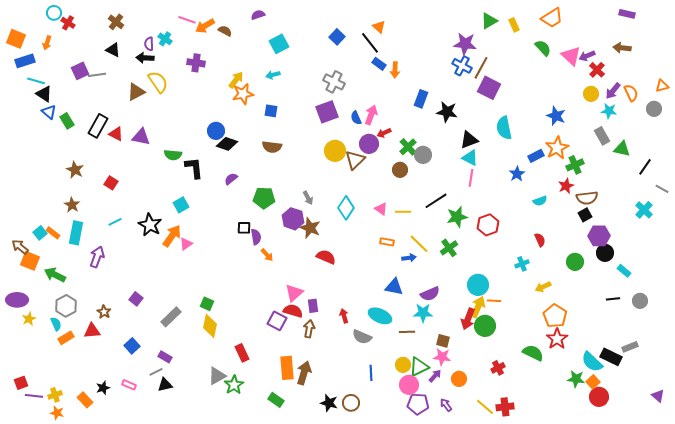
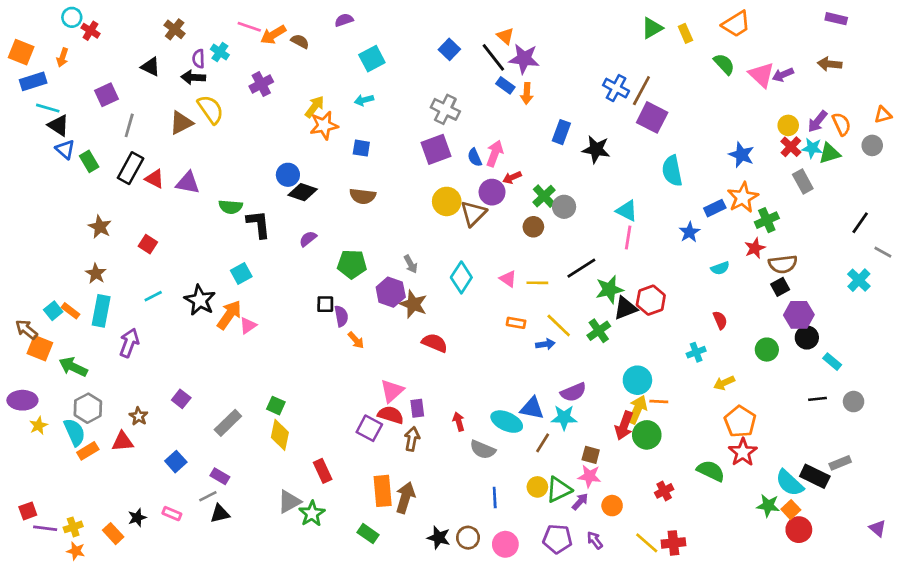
brown cross: (116, 22) -> (175, 29), moved
purple star: (465, 44) -> (524, 59), moved
purple cross: (196, 63) -> (261, 84), turned -36
red cross: (597, 70) -> (791, 147), moved
gray line: (97, 75) -> (129, 125), moved, turned -66
black triangle: (469, 140) -> (625, 308), moved
green triangle: (622, 149) -> (830, 153), moved, turned -30
blue triangle: (394, 287) -> (532, 408), moved
cyan semicircle: (56, 324) -> (74, 432), size x1.5
brown line: (407, 332) -> (543, 443), turned -56
pink circle: (409, 385) -> (505, 544), moved

